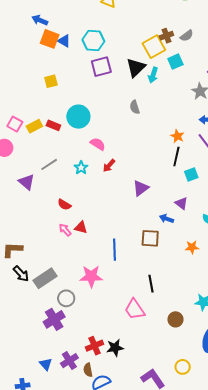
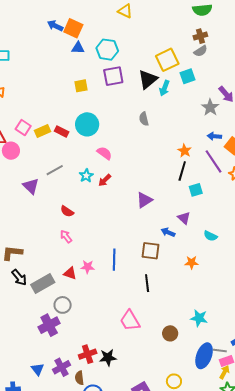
brown cross: (166, 36) -> (200, 36), moved
orange square: (50, 39) -> (73, 28), moved
blue triangle: (64, 41) -> (78, 48), turned -32
yellow square: (51, 81) -> (81, 86), moved
red arrow: (109, 166) -> (105, 180), moved
red triangle: (81, 227) -> (70, 273), moved
pink star: (91, 276) -> (88, 267), moved, size x0.6
black line: (151, 284) -> (147, 283), moved

